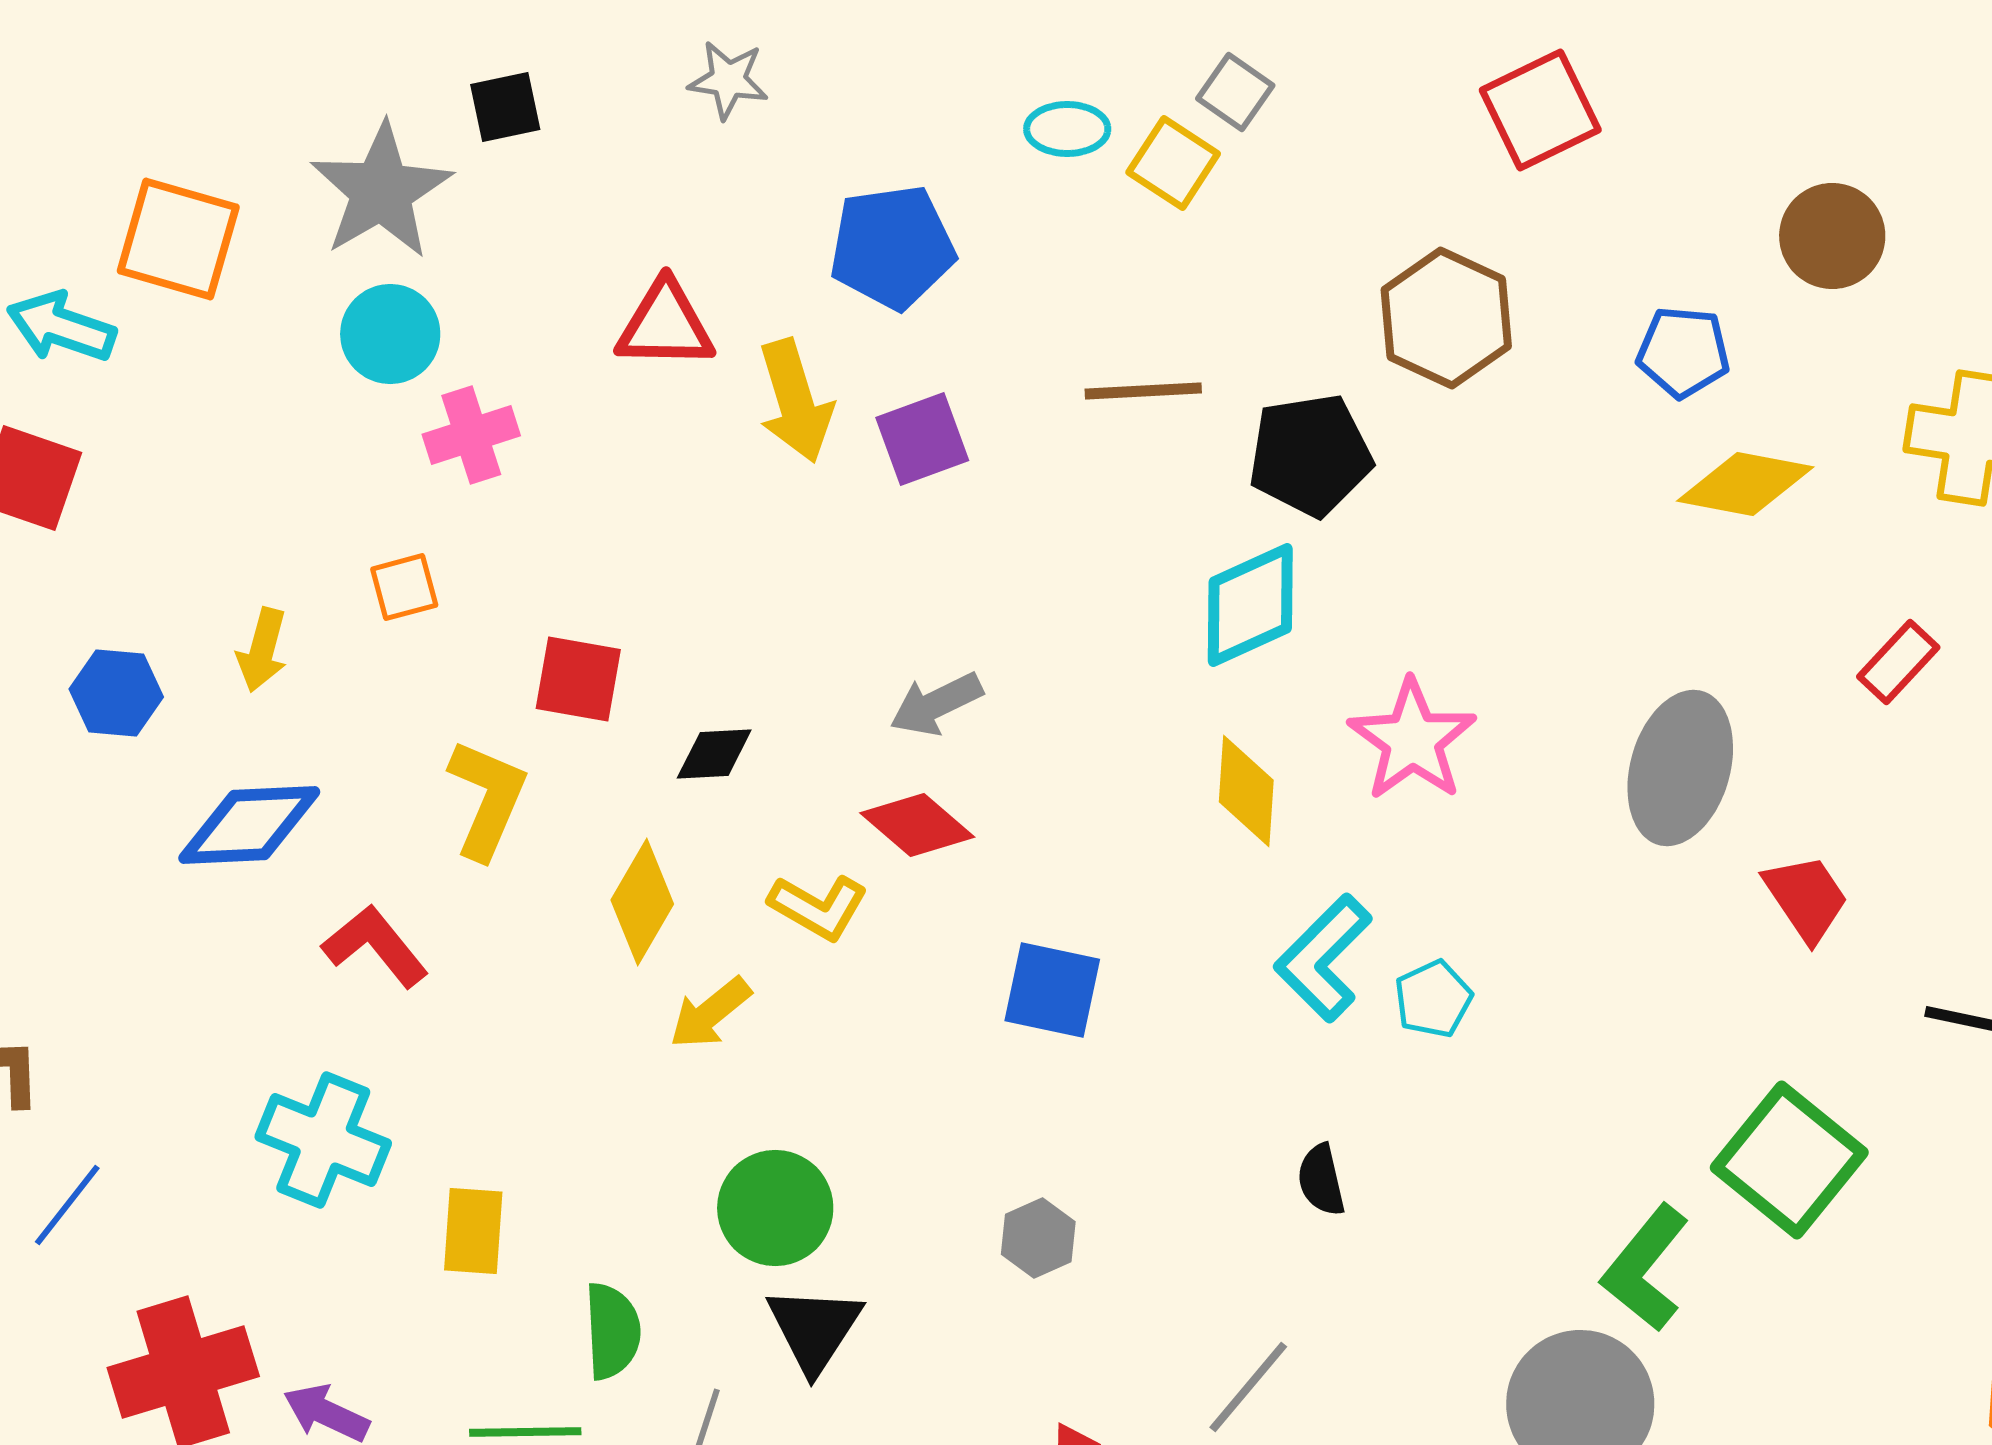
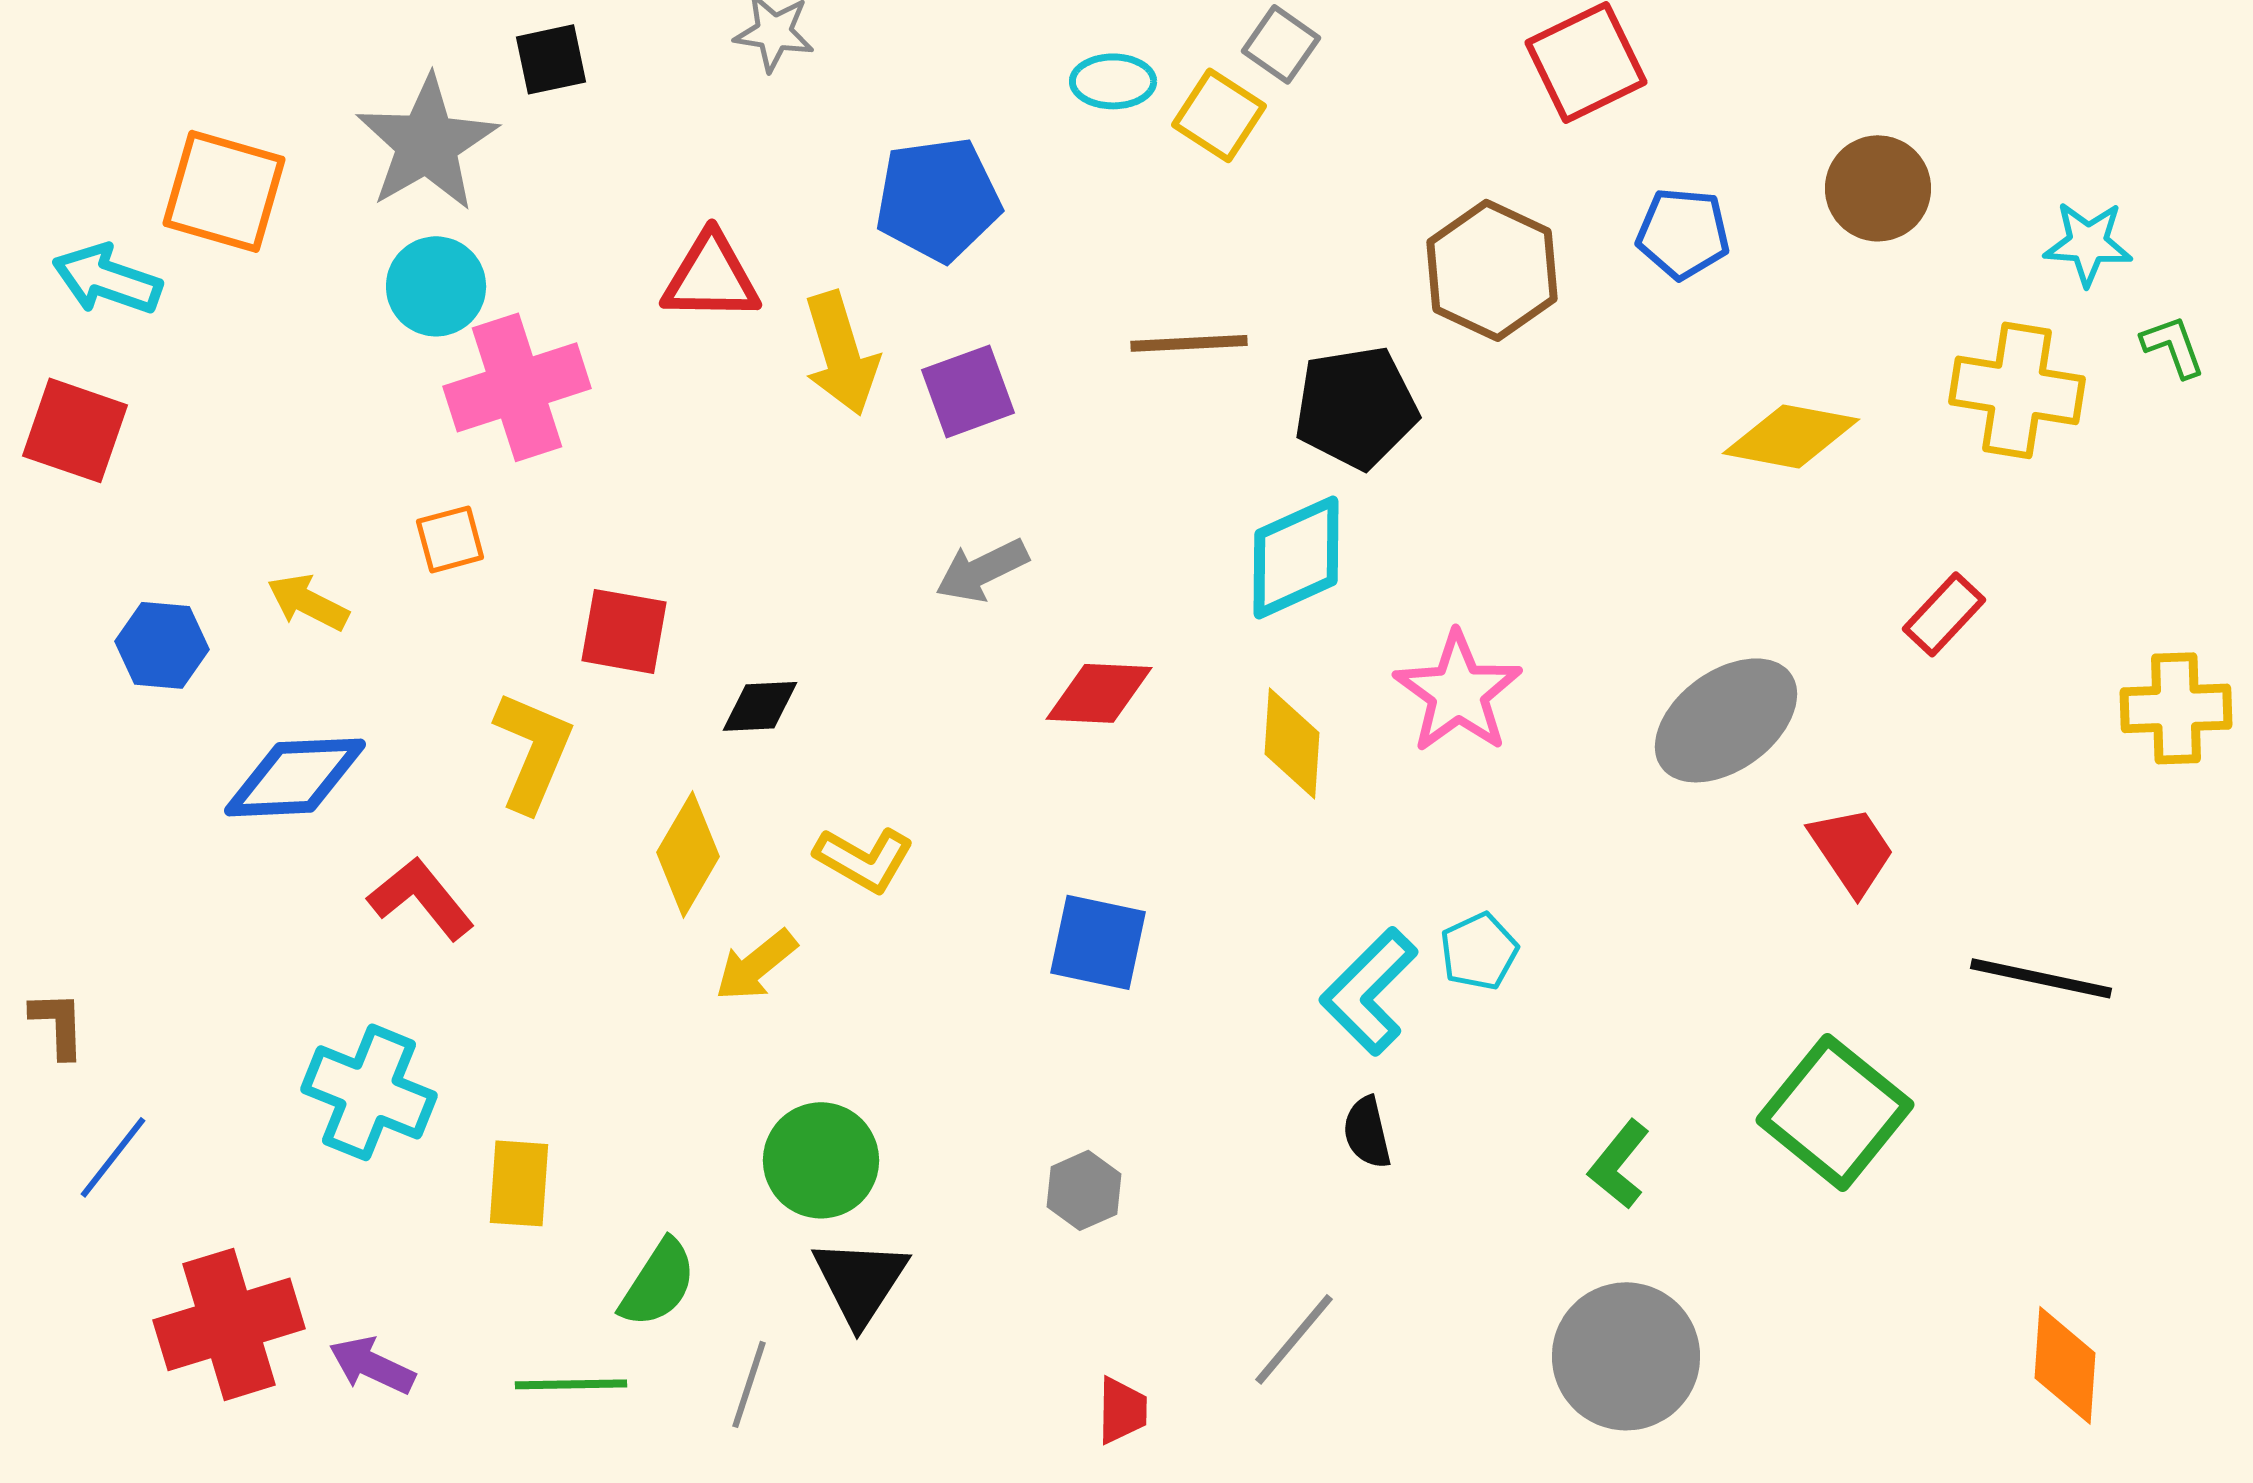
blue pentagon: (1683, 352) -> (1683, 233), moved
pink cross: (471, 435) -> (517, 387), size x1.5
yellow arrow: (262, 650) -> (308, 602), turned 102
gray arrow: (936, 704) -> (982, 570), moved
gray ellipse: (1680, 768) -> (1726, 720), turned 38
red diamond: (917, 825) -> (1099, 693), moved, turned -38
cyan L-shape: (1323, 958) -> (1369, 991), moved
green L-shape: (1645, 1268) -> (1619, 1164), moved, size x0.7
green semicircle: (612, 1331) -> (658, 1283), turned 36

